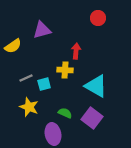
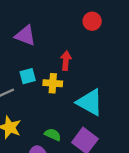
purple triangle: (42, 30) -> (25, 36), turned 36
cyan square: (44, 84) -> (28, 76), moved

